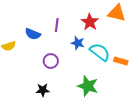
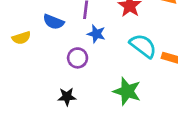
blue star: (78, 43) -> (96, 34), moved

